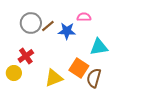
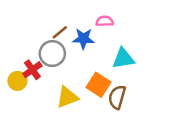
gray circle: (31, 23) -> (52, 54), moved
yellow circle: (14, 73) -> (17, 81), moved

